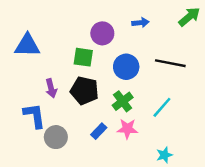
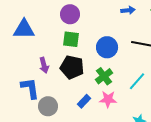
blue arrow: (140, 23) -> (128, 10), moved
purple circle: (102, 33) -> (70, 14), moved

